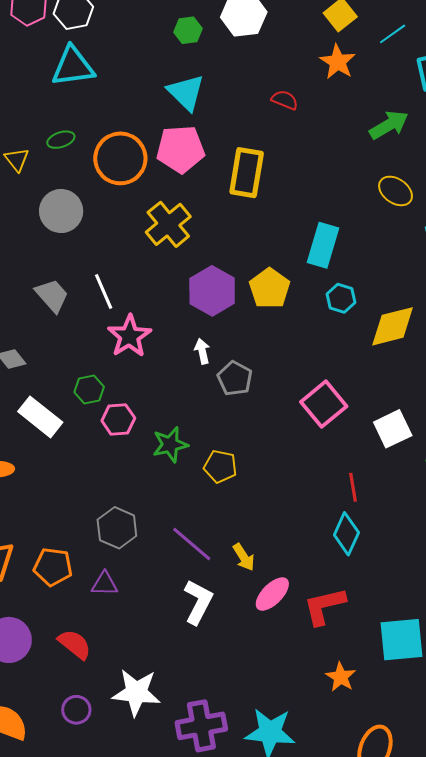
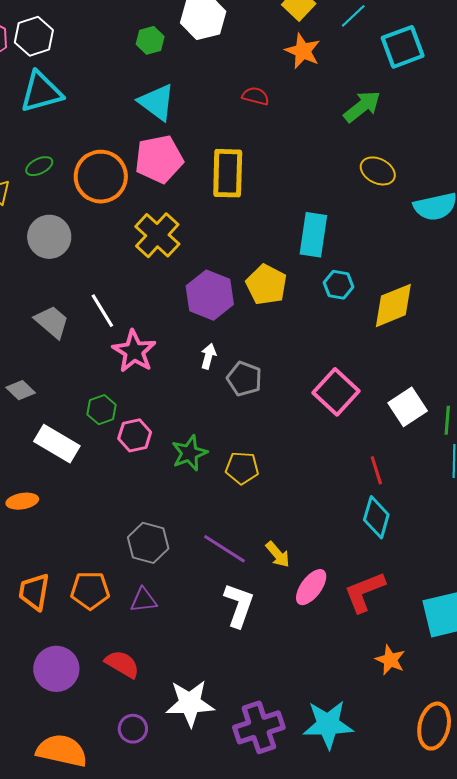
white arrow: (202, 351) -> (208, 356), turned 35

